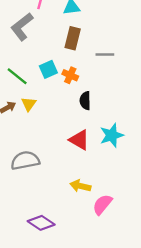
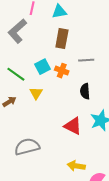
gray line: (105, 55) -> (86, 60), moved
black semicircle: (85, 101) -> (85, 91), moved
yellow triangle: (29, 104) -> (36, 93), moved

